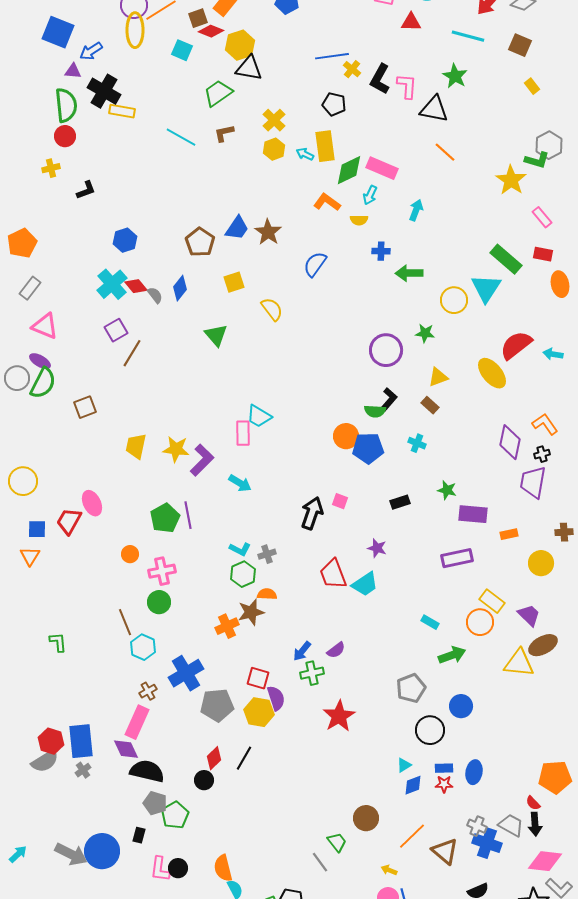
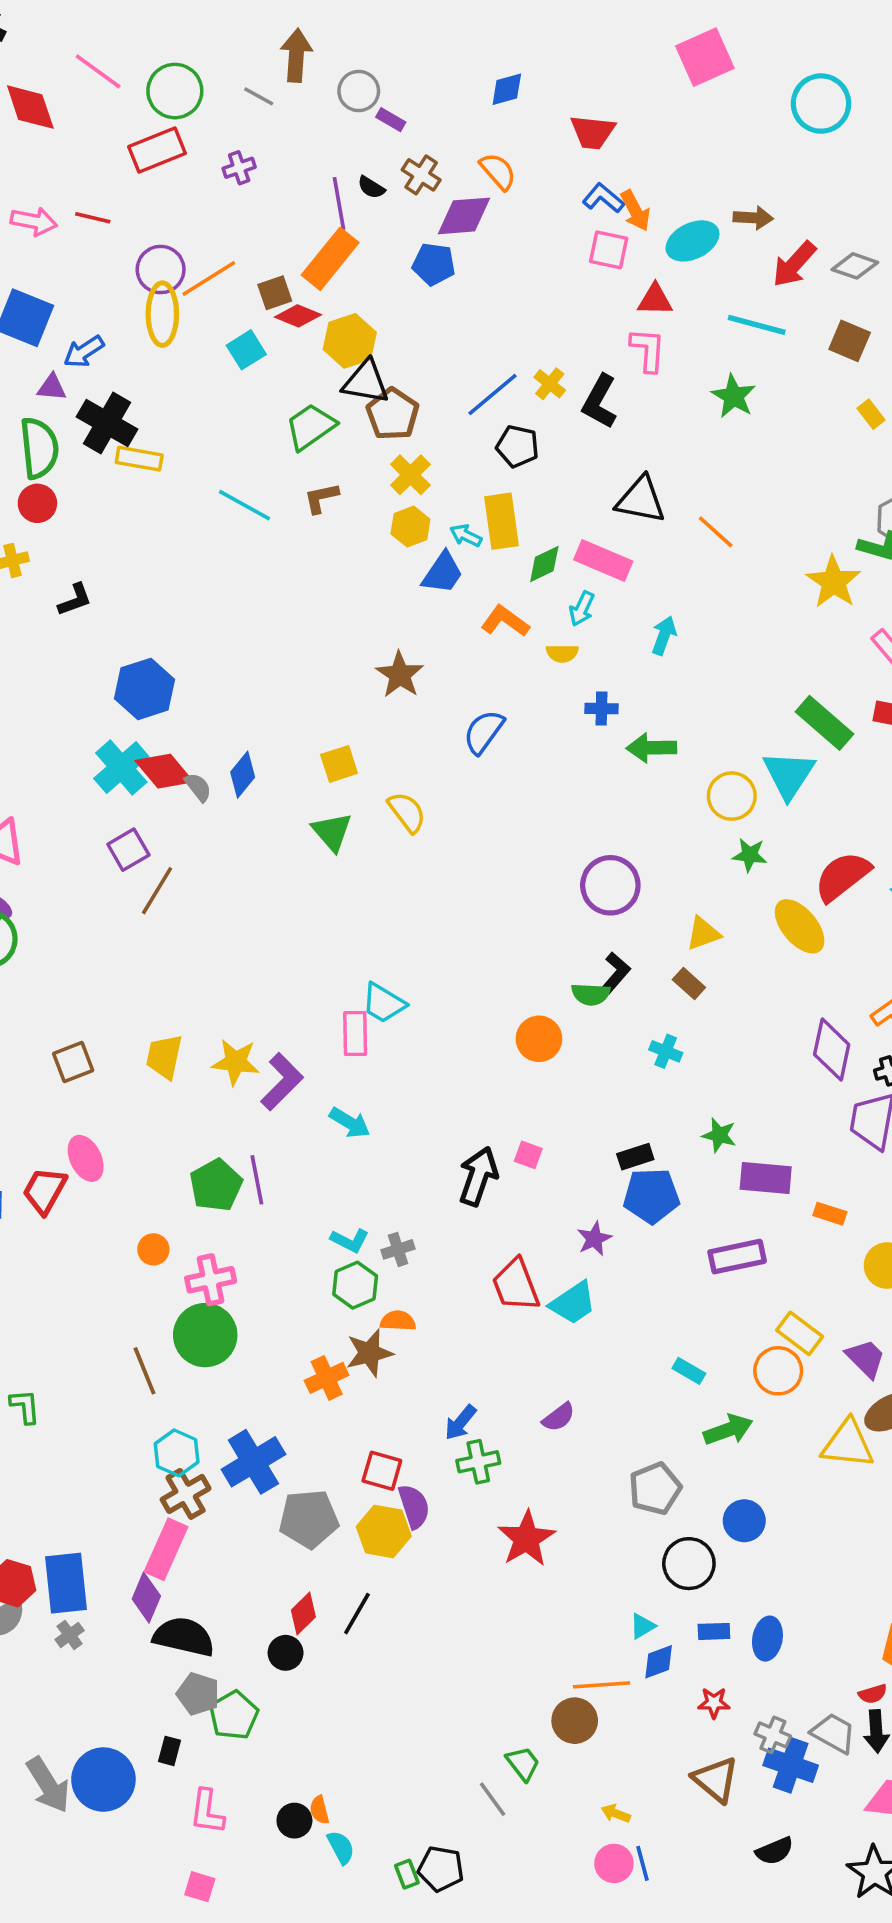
cyan square: (182, 50) -> (246, 350), turned 35
blue line: (332, 56) -> (493, 394), moved, turned -32
pink L-shape: (407, 86) -> (648, 350), moved
black triangle: (434, 109) -> (641, 500), moved
green diamond: (349, 170) -> (544, 564), size x0.7
blue trapezoid: (237, 228) -> (443, 573), moved
blue hexagon: (125, 240) -> (145, 689), size x1.4
brown pentagon: (200, 242) -> (393, 414), moved
red diamond: (136, 286) -> (164, 771), size x1.4
green star: (425, 333) -> (750, 855), moved
green triangle: (216, 335) -> (332, 832), moved
brown square: (85, 407) -> (73, 1062), moved
blue pentagon: (368, 448) -> (651, 1196), moved
orange rectangle: (509, 534) -> (830, 1214), turned 30
purple star: (377, 548) -> (594, 1239), turned 30
green circle: (159, 602) -> (205, 1335), size x1.5
cyan hexagon: (143, 647) -> (177, 1453), moved
purple semicircle: (336, 650) -> (559, 1417), moved
brown cross: (148, 691) -> (186, 1494), size x1.5
purple diamond: (126, 749) -> (146, 1597), turned 48
red star: (444, 784) -> (714, 1703), moved
red semicircle: (533, 803) -> (873, 1694), turned -63
orange line: (412, 836) -> (601, 1685), moved, turned 40
gray arrow: (71, 854) -> (48, 1785), turned 32
black circle: (178, 868) -> (294, 1821), moved
orange semicircle: (223, 868) -> (319, 1810), size x0.6

